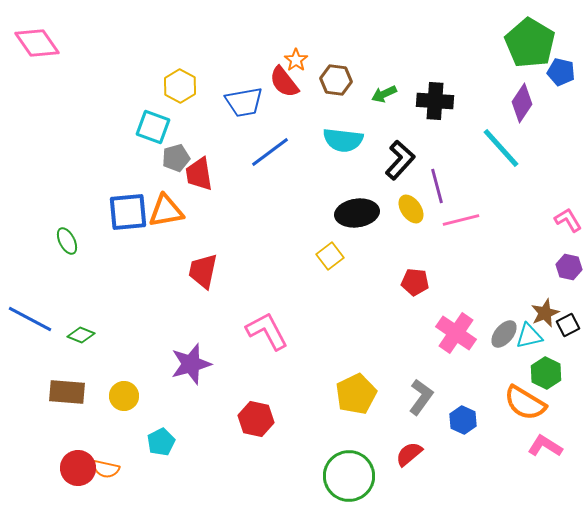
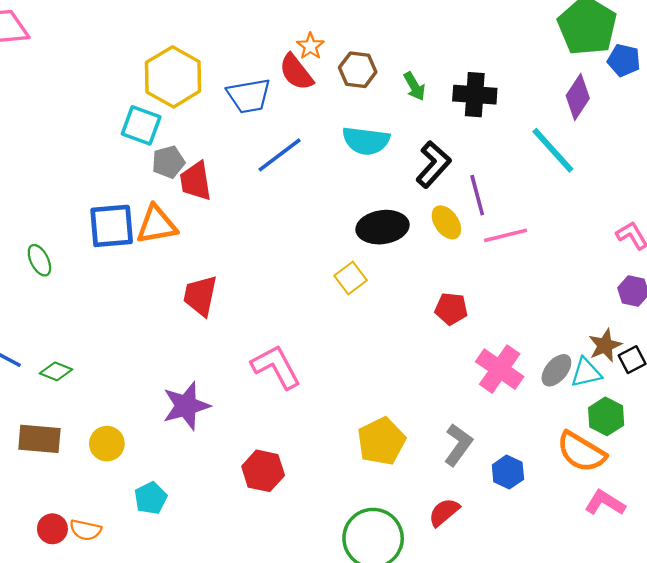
yellow hexagon: (180, 86) -> (173, 77), size x1.5
green arrow: (384, 94) -> (414, 86), turned -95
red circle: (78, 468) -> (52, 529), size x0.7

